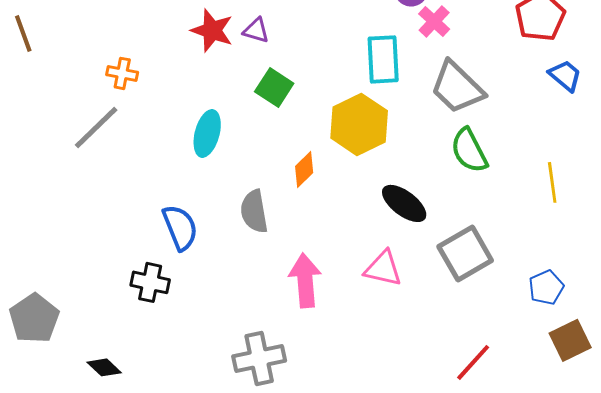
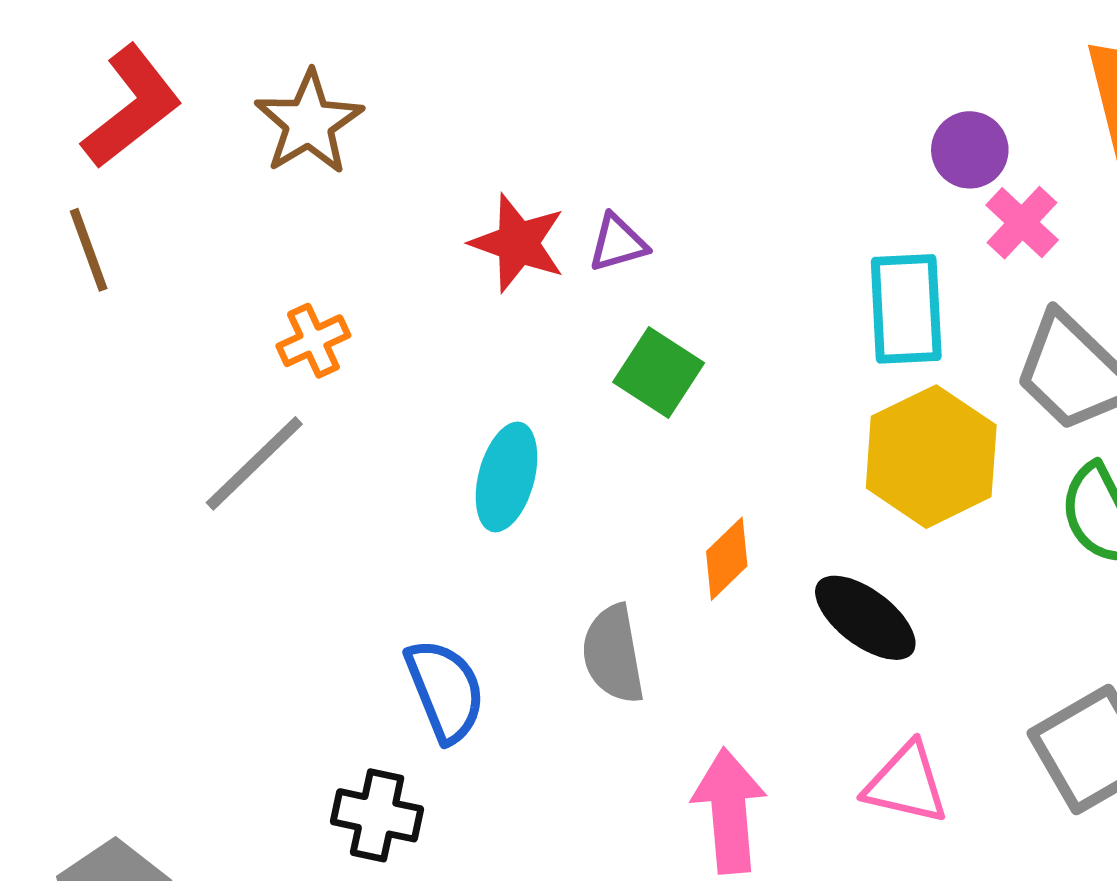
purple triangle: (256, 30) -> (618, 243), turned -32
orange cross: (122, 73) -> (313, 341), turned -36
yellow hexagon: (359, 124) -> (931, 457), moved
black ellipse: (404, 203) -> (865, 618), moved

